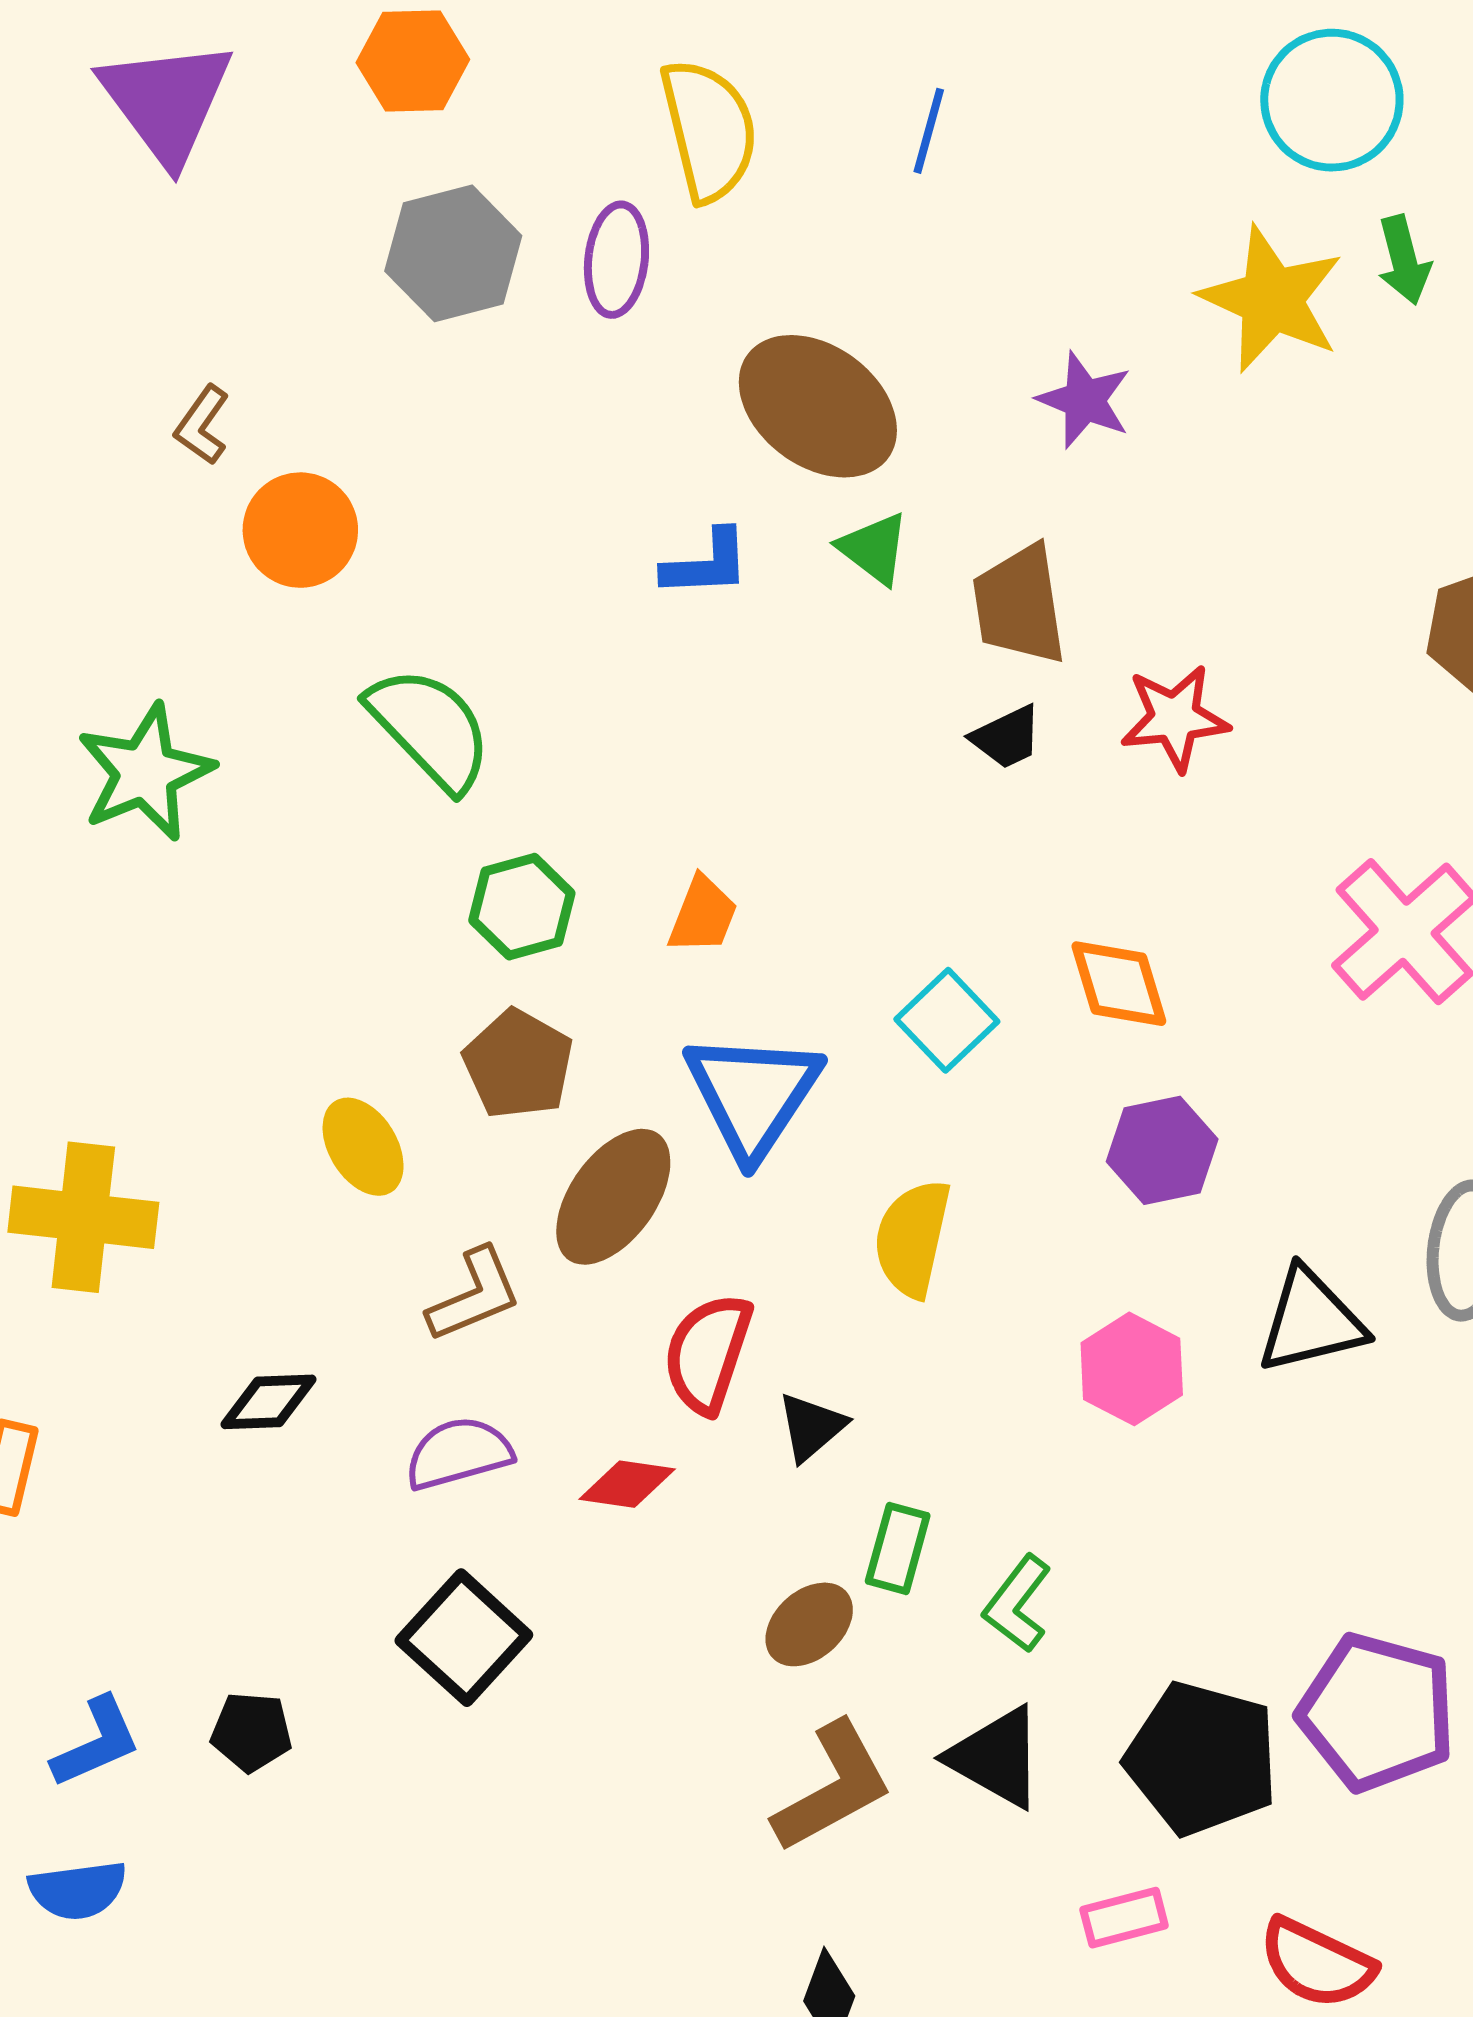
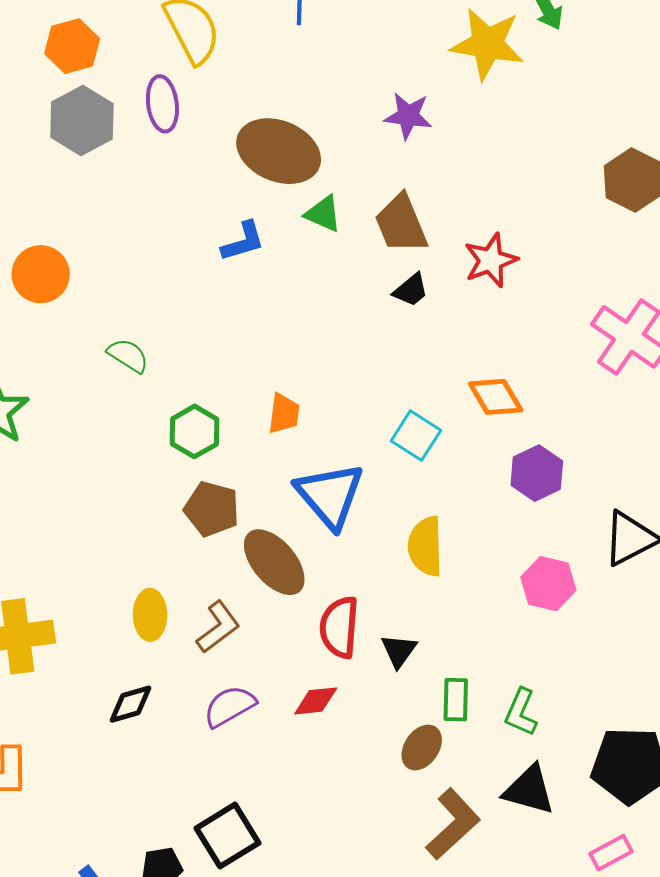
orange hexagon: (413, 61) -> (72, 46), moved
green semicircle: (430, 728) -> (128, 355), size x0.6
yellow ellipse: (363, 1147) -> (150, 615), moved, turned 45
brown ellipse: (613, 1197) -> (274, 562), turned -62
black square: (464, 1638) -> (228, 836), moved, turned 30

